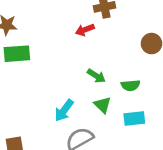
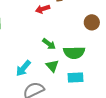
green semicircle: (131, 85) -> (74, 53), size x1.5

